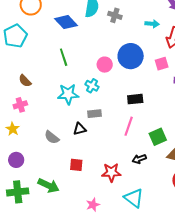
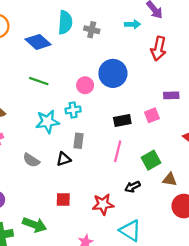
cyan arrow: (152, 24) -> (133, 24), moved
green line: (64, 57) -> (39, 81), turned -48
pink square: (162, 64) -> (152, 115), moved
cyan cross: (92, 86) -> (73, 110), turned -32
gray rectangle: (94, 114) -> (79, 141), turned -72
gray semicircle: (52, 137) -> (31, 160), moved

